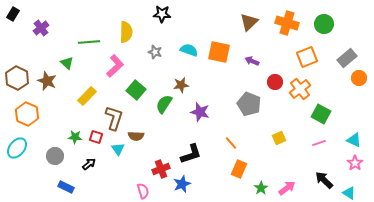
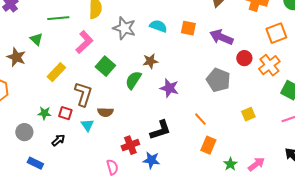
gray star: (155, 52) -> (124, 28), size x1.6
orange square: (219, 52) -> (188, 28), size x0.7
purple arrow: (252, 61) -> (221, 37), size x1.6
blue star: (182, 184) -> (151, 160), turned 30

